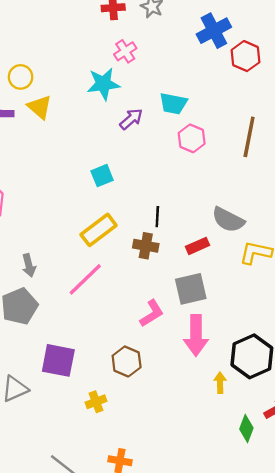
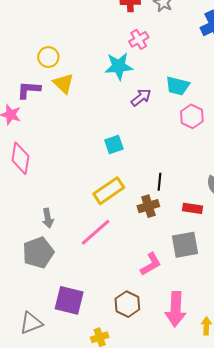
brown cross: (146, 246) -> (148, 206), turned -30
red rectangle: (198, 246) -> (193, 208), turned 30
pink arrow: (196, 335) -> (176, 309), moved

